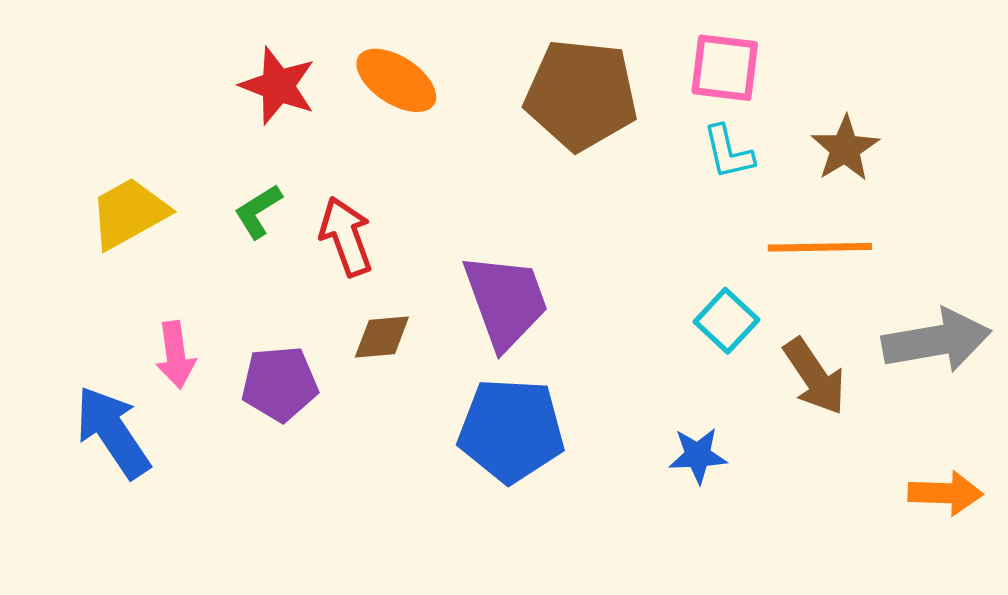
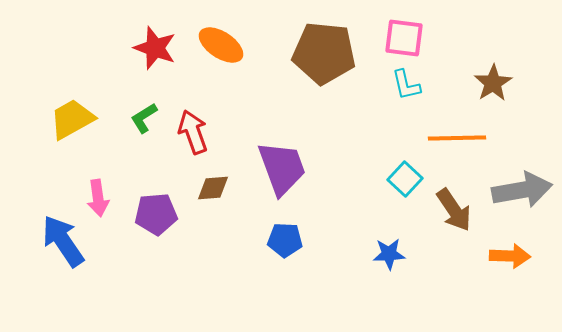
brown star: (845, 149) -> (493, 83), moved
blue pentagon: (511, 430) -> (285, 240), size x0.6
orange arrow: (945, 493) -> (510, 256), moved

